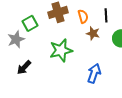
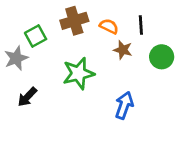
orange semicircle: (83, 16) -> (109, 26), turned -48

